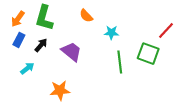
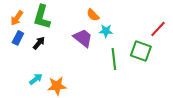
orange semicircle: (86, 16) -> (93, 15), moved
purple trapezoid: (71, 51) -> (83, 38), moved
cyan arrow: (27, 68) -> (36, 79), moved

